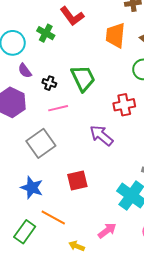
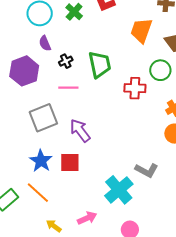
black cross: (49, 83) -> (66, 61), turned 32
red cross: (124, 105) -> (135, 88), moved
purple arrow: (101, 136) -> (80, 130), moved
blue star: (32, 188) -> (41, 161), moved

